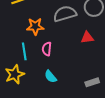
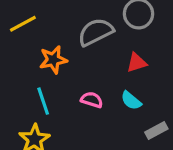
pink semicircle: (47, 49) -> (92, 100), moved, turned 112
cyan semicircle: (51, 76) -> (131, 101), moved

